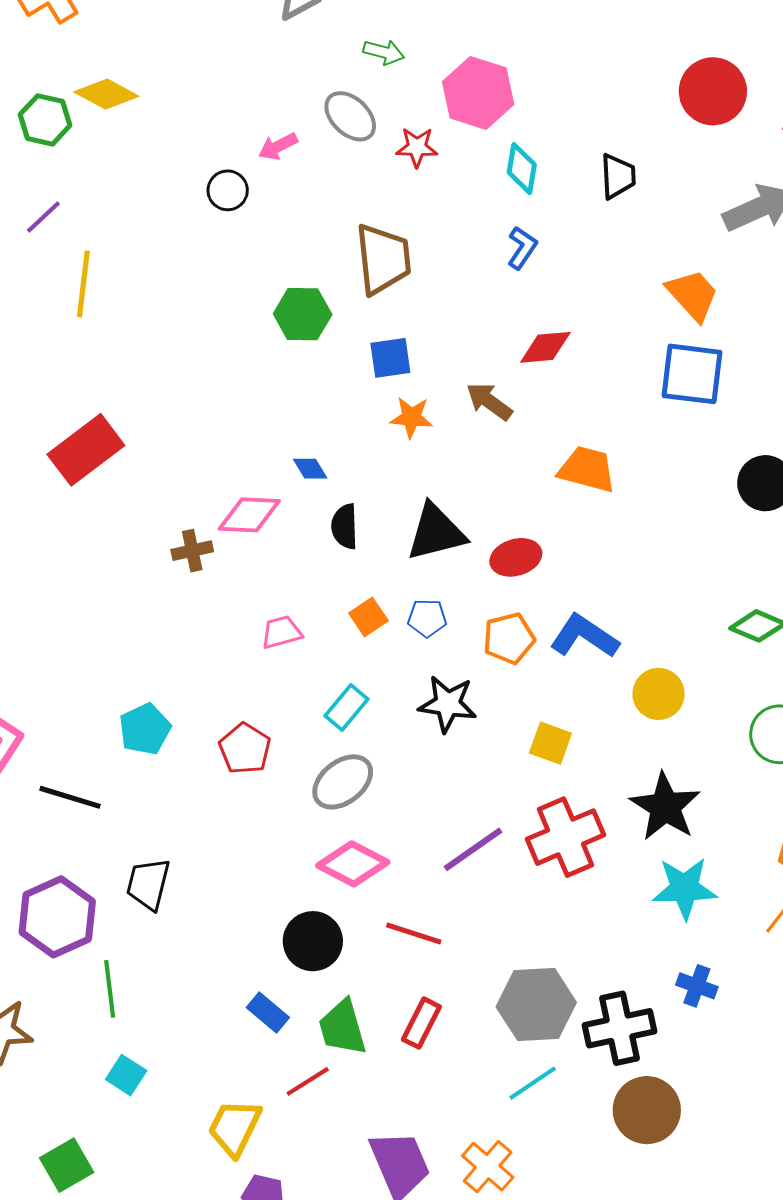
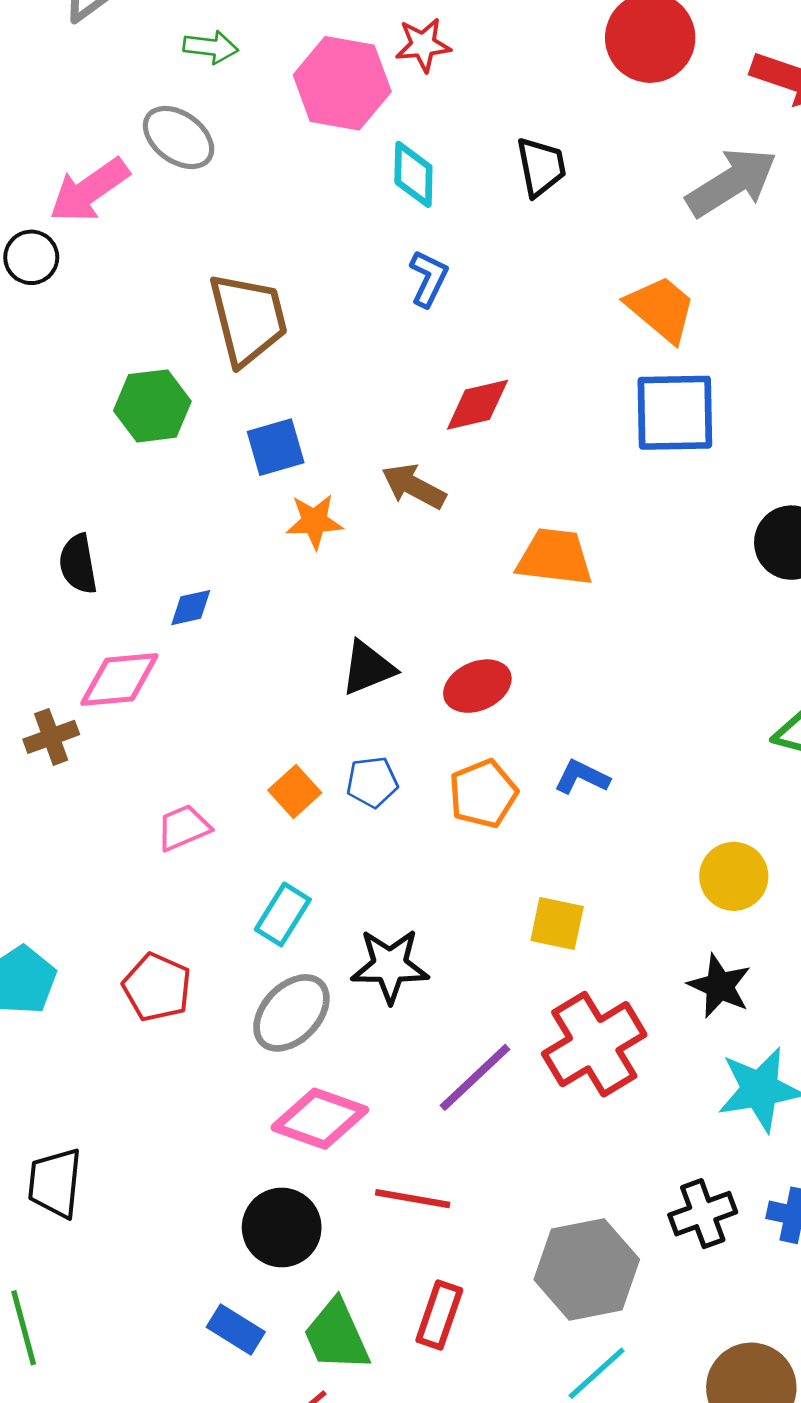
pink arrow: (278, 146) -> (89, 190), size x1.6
red star: (417, 147) -> (423, 45), moved
blue diamond: (310, 469) -> (191, 608), turned -63
black semicircle: (345, 526) -> (78, 564), moved
black triangle: (436, 532) -> (368, 668), size x0.7
blue L-shape: (584, 636) -> (582, 777), size x0.6
yellow circle: (658, 694) -> (734, 876), moved
black star: (448, 704) -> (390, 966), moved
black star: (665, 807) -> (720, 986), size x0.7
black cross: (619, 1028) -> (703, 1214), moved, size x0.7

